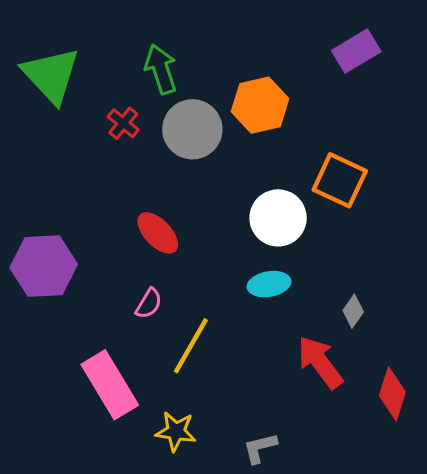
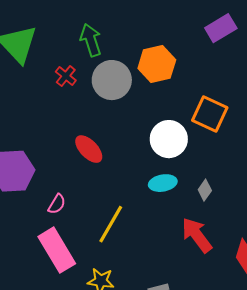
pink semicircle: (149, 304) -> (57, 204), moved
gray diamond: (353, 311) -> (205, 190), moved

